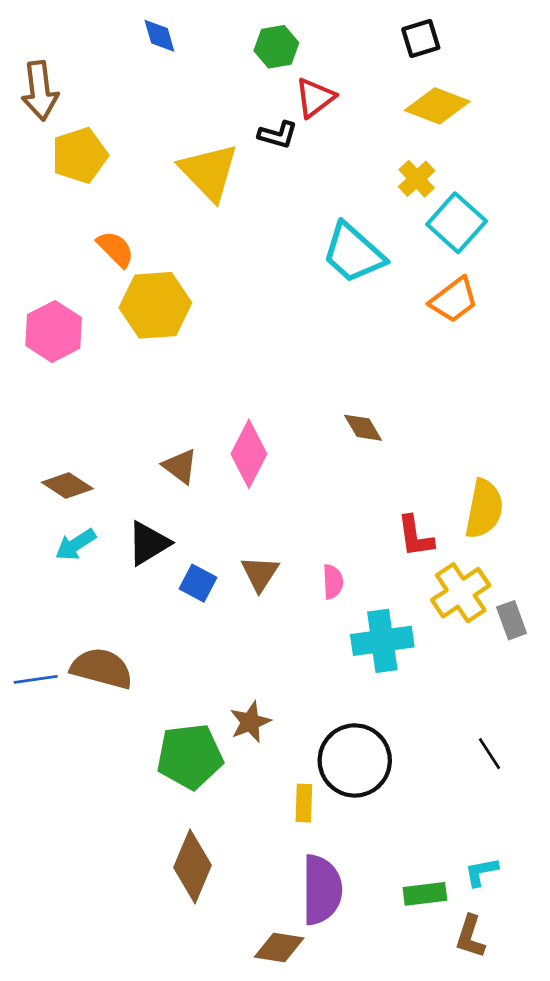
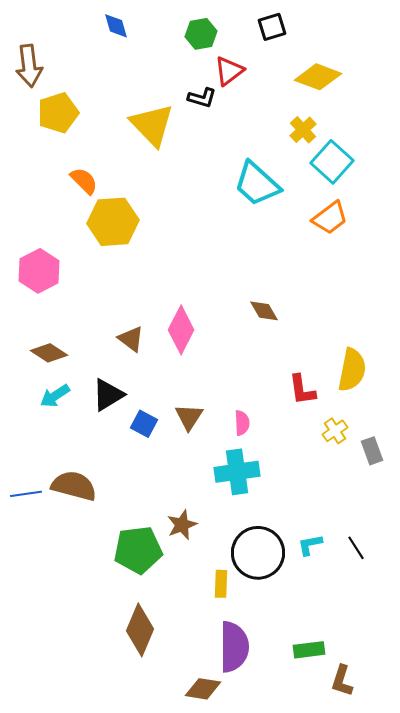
black square: (421, 38) -> (272, 27), moved
pink hexagon: (54, 331) -> (39, 271), moved
yellow cross: (461, 593) -> (335, 431), size x0.6
cyan cross: (382, 641) -> (237, 472), moved
cyan L-shape: (481, 872) -> (310, 545), moved

